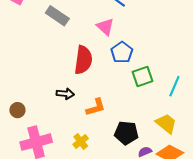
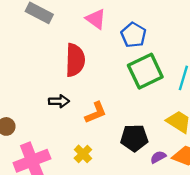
blue pentagon: (122, 52) -> (134, 35), moved
green square: (143, 77) -> (145, 71), size x1.4

